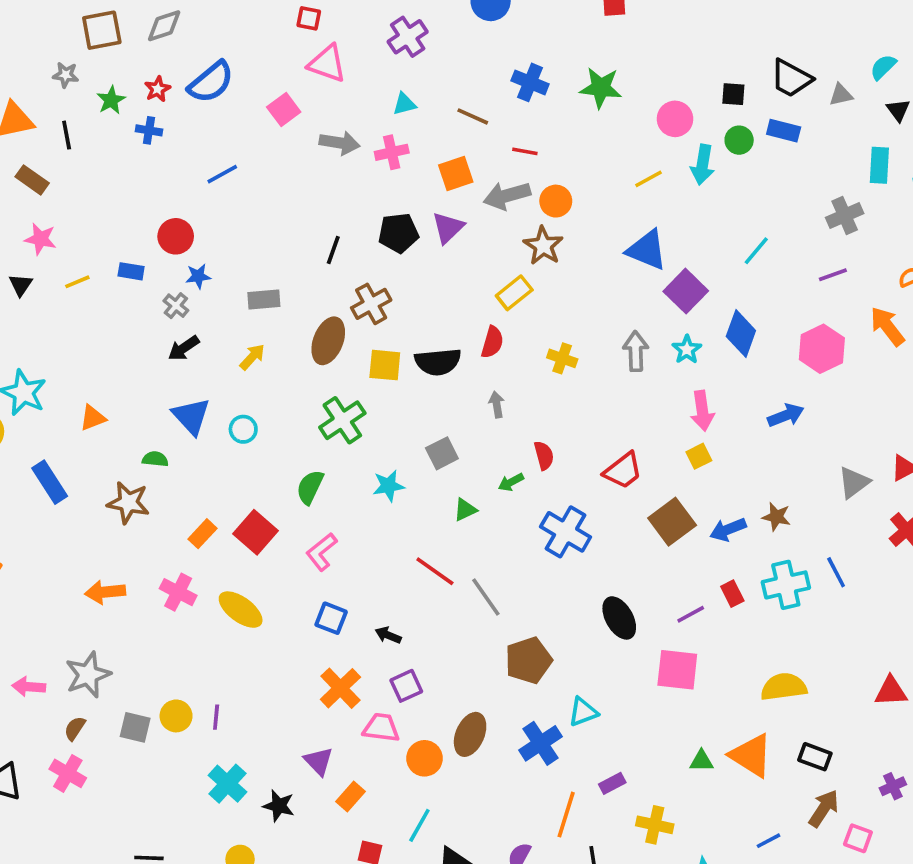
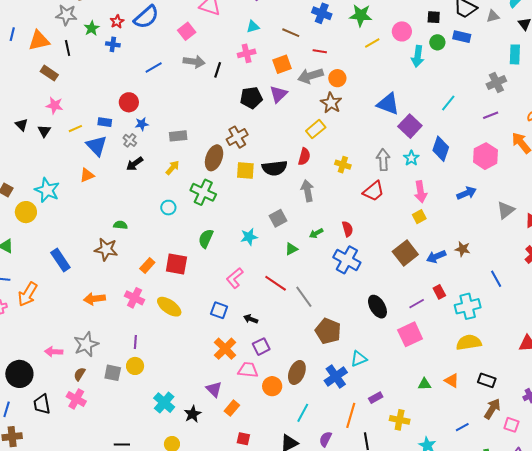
gray star: (66, 75) -> (66, 15), size x1.5
gray arrow: (339, 143) -> (194, 62), moved
yellow line: (649, 179) -> (372, 43), moved
black line: (333, 250) -> (218, 70), moved
gray arrow: (497, 405) -> (307, 191), size x1.5
blue triangle: (191, 416) -> (97, 146), moved
orange triangle: (93, 418) -> (87, 175), moved
green cross: (342, 420) -> (203, 192), moved, turned -30
red semicircle: (544, 455) -> (347, 229), moved
red trapezoid: (623, 471) -> (374, 191), moved
blue rectangle: (50, 482) -> (60, 260), moved
gray triangle: (854, 482) -> (506, 210), moved
red square: (256, 532) -> (176, 264), turned -30
pink L-shape: (322, 552) -> (235, 278), moved
cyan cross: (786, 585) -> (468, 306), moved
brown pentagon: (529, 660) -> (328, 331), turned -30
pink square: (677, 670) -> (410, 334), turned -30
purple line: (216, 717) -> (135, 342), moved
orange triangle: (751, 756) -> (452, 381), size x0.6
black star: (279, 806) -> (193, 414), turned 30
cyan line: (419, 825) -> (303, 413), moved

